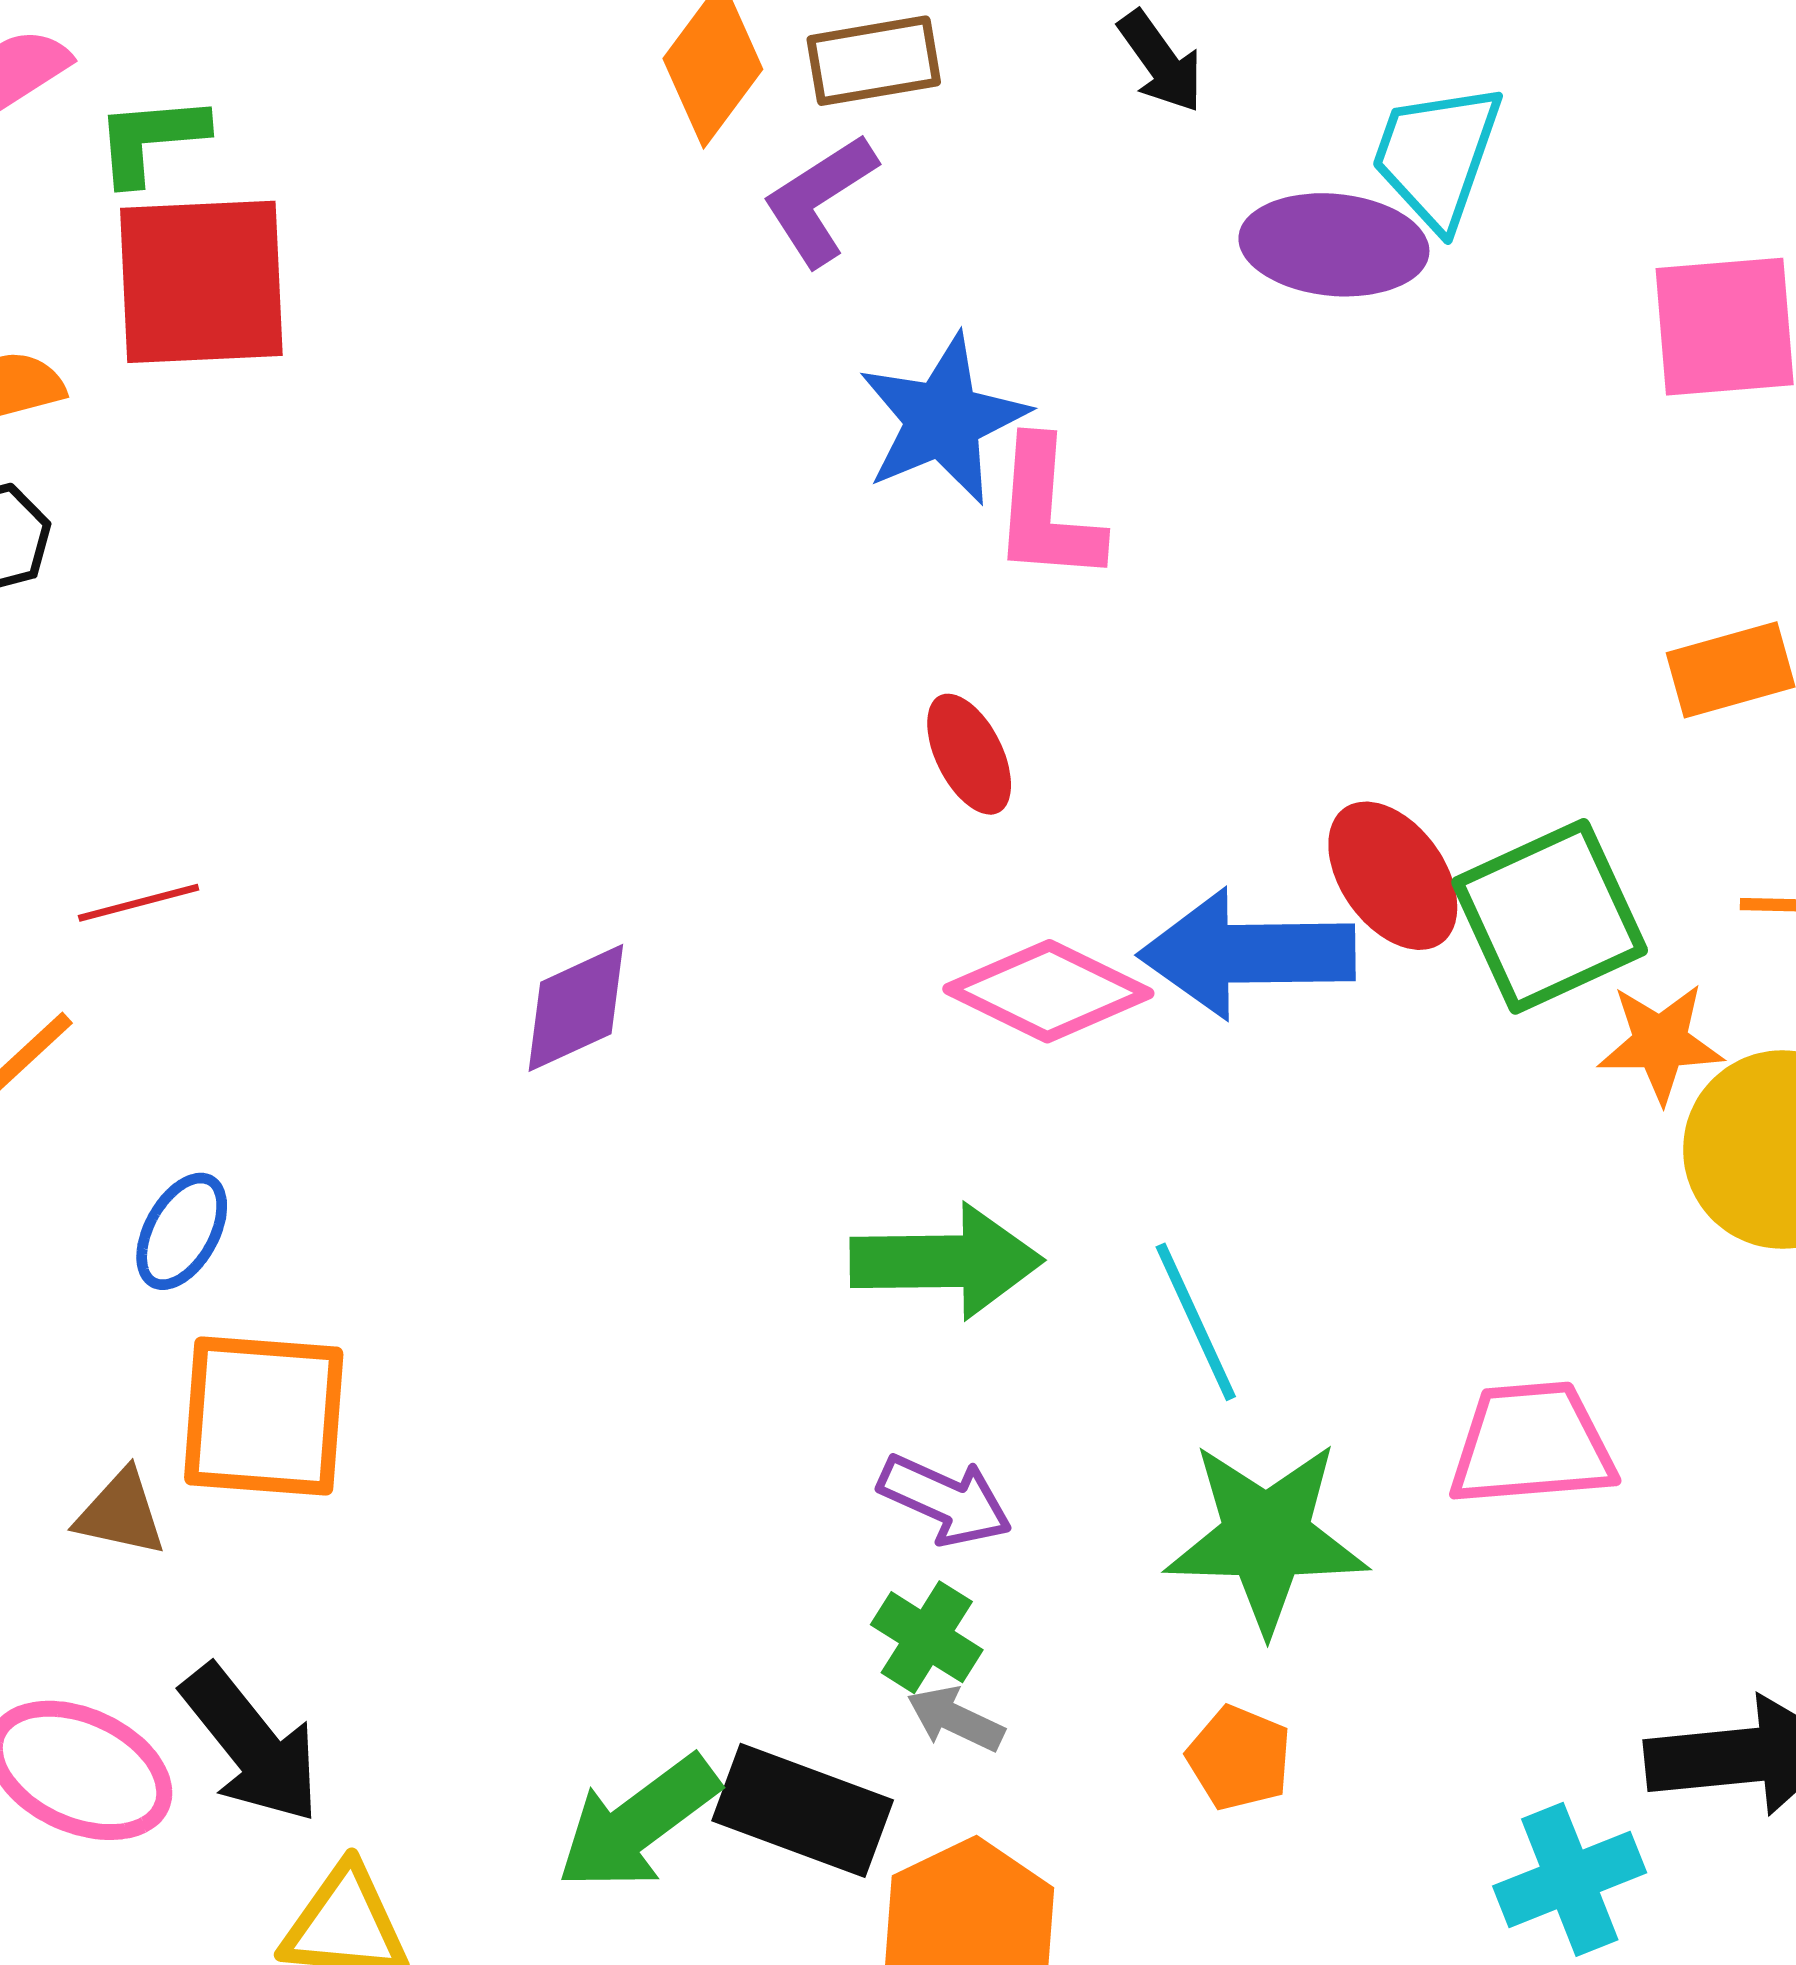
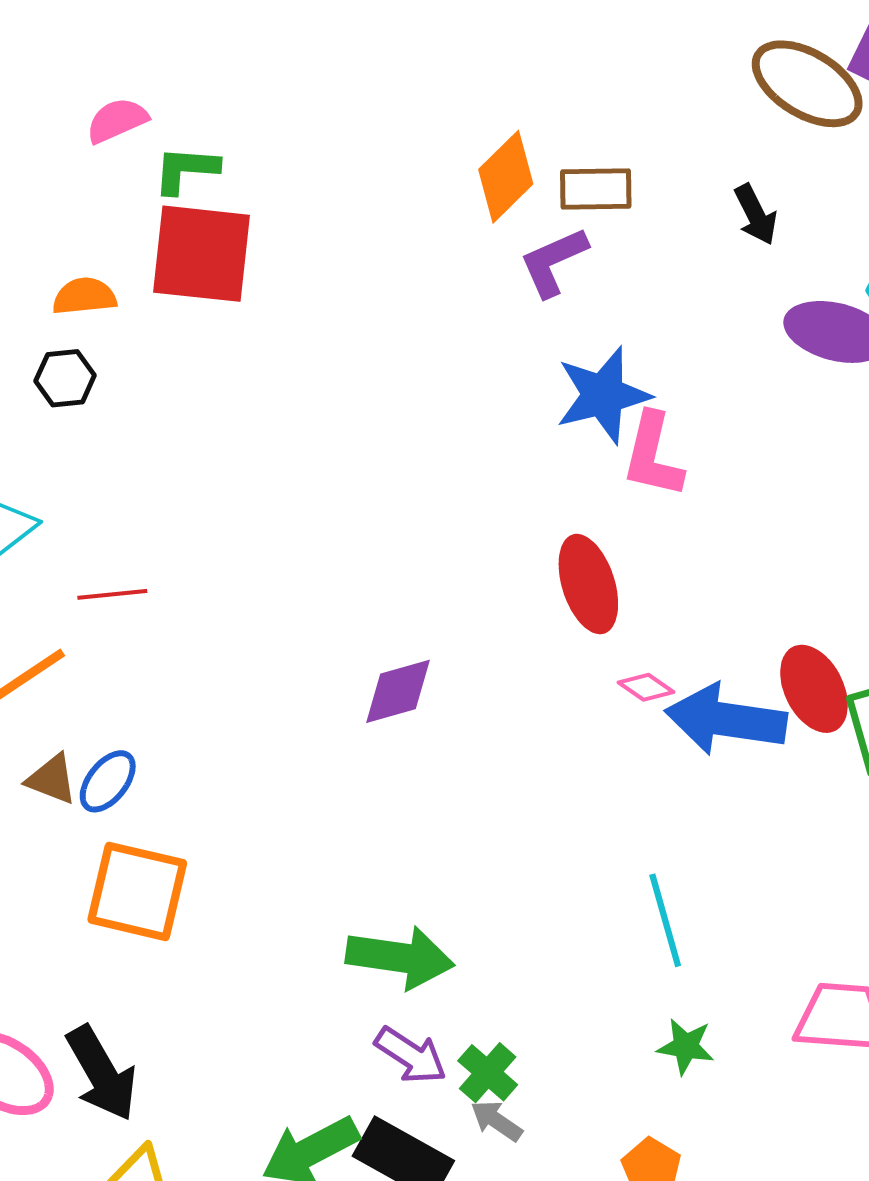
red ellipse: (969, 754) -> (588, 584), size x1.4
pink diamond: (1048, 991) -> (646, 687), moved, size x0.5
purple diamond: (576, 1008) -> (398, 691), moved
green arrow: (946, 1261) -> (400, 957), moved
purple arrow: (945, 1500) -> (411, 1055), moved
brown triangle: (121, 1513) -> (52, 779), moved
green star: (1266, 1537) -> (686, 1046), size x0.5

